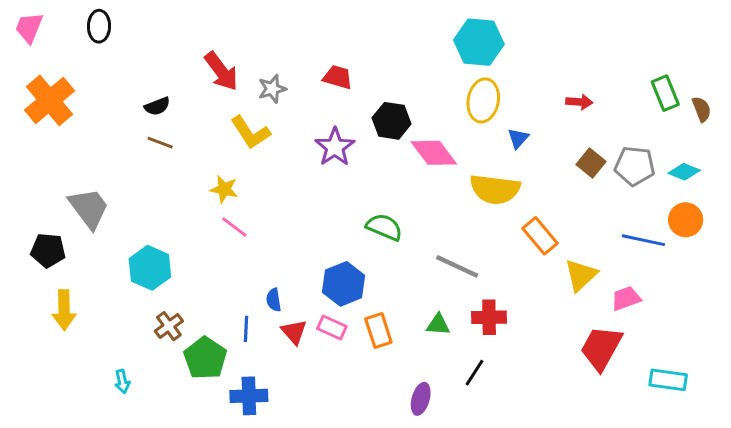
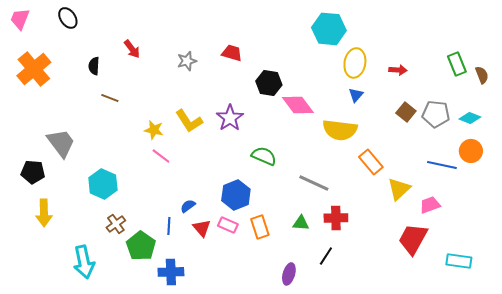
black ellipse: (99, 26) -> (68, 18), turned -35
red arrow: (221, 71) -> (132, 49), moved, size x0.7
yellow ellipse: (483, 100) -> (355, 63), moved
black semicircle: (157, 106) -> (94, 66), moved, turned 114
yellow L-shape: (250, 132) -> (189, 121), moved
purple star: (335, 147) -> (230, 118), moved
blue semicircle: (274, 300) -> (188, 206), turned 63
cyan arrow: (122, 381) -> (84, 262), size x2.0

